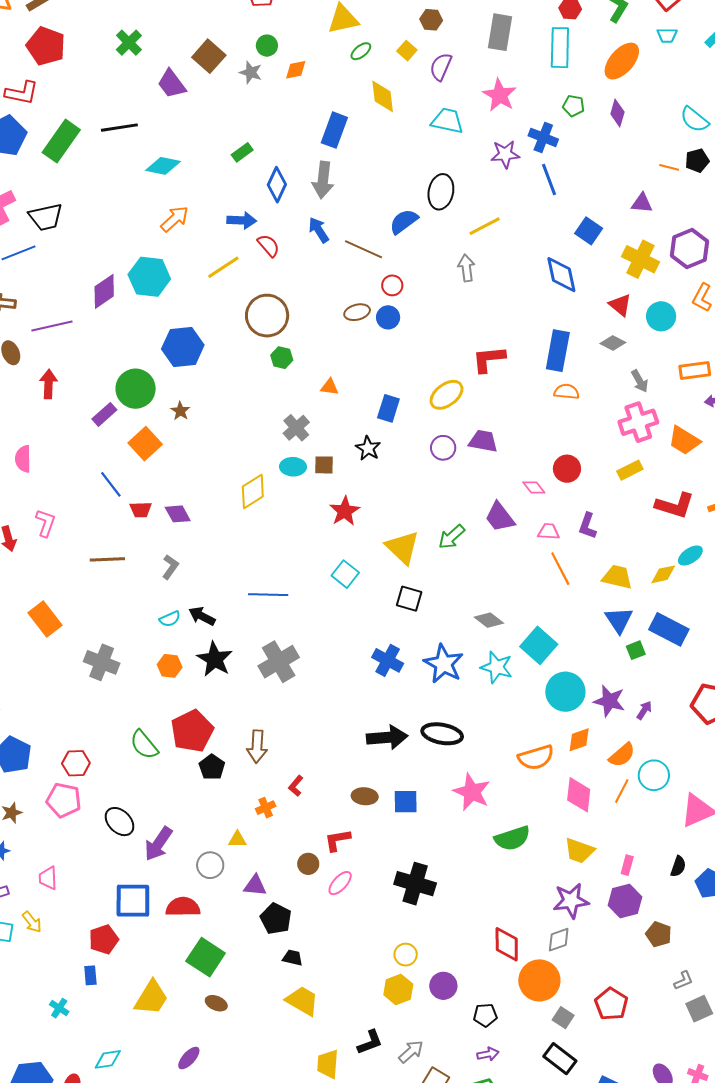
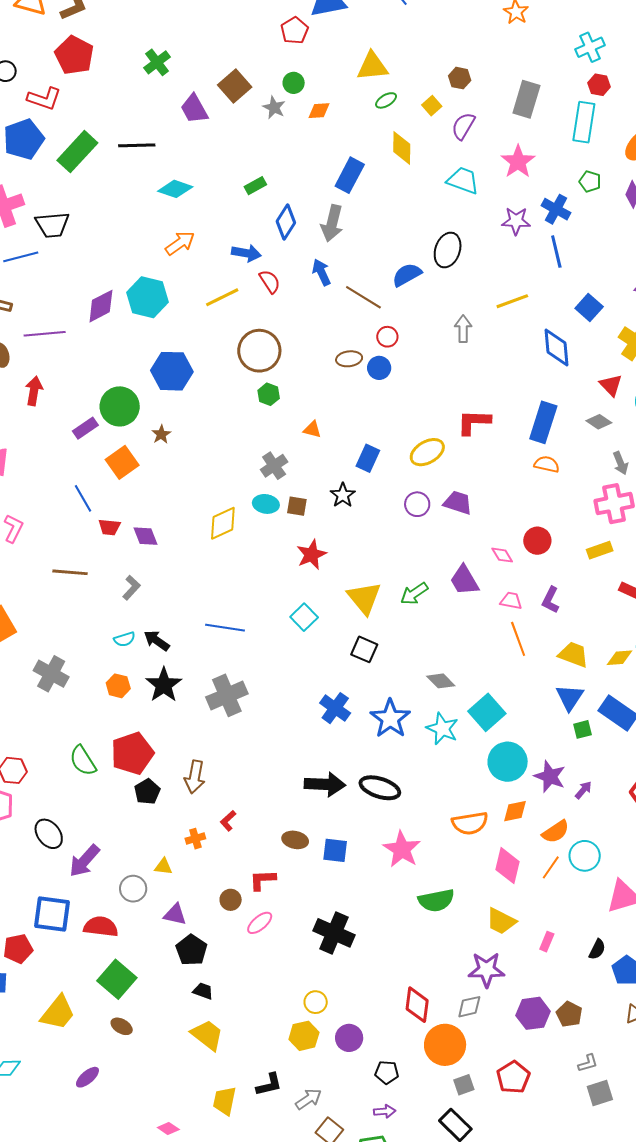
yellow line: (485, 226) -> (512, 301), moved
purple hexagon: (625, 901) -> (533, 1013), moved
gray square: (563, 1018) -> (464, 1085), turned 30

